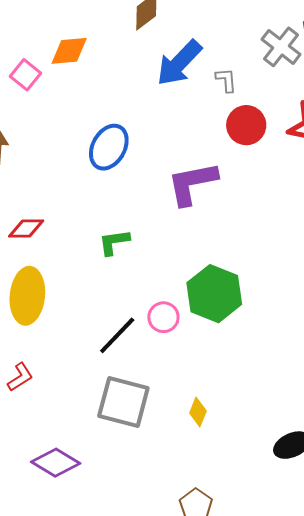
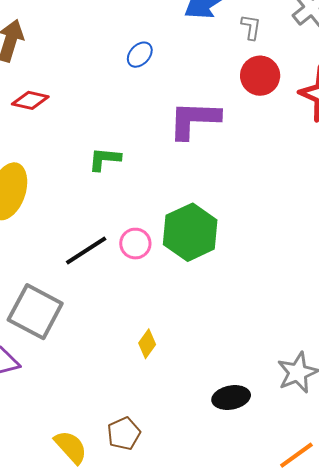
blue ellipse: (109, 147) -> (140, 55), moved, size x0.6
red diamond: (26, 229) -> (30, 100), moved
gray square: (123, 402) -> (35, 312), moved

